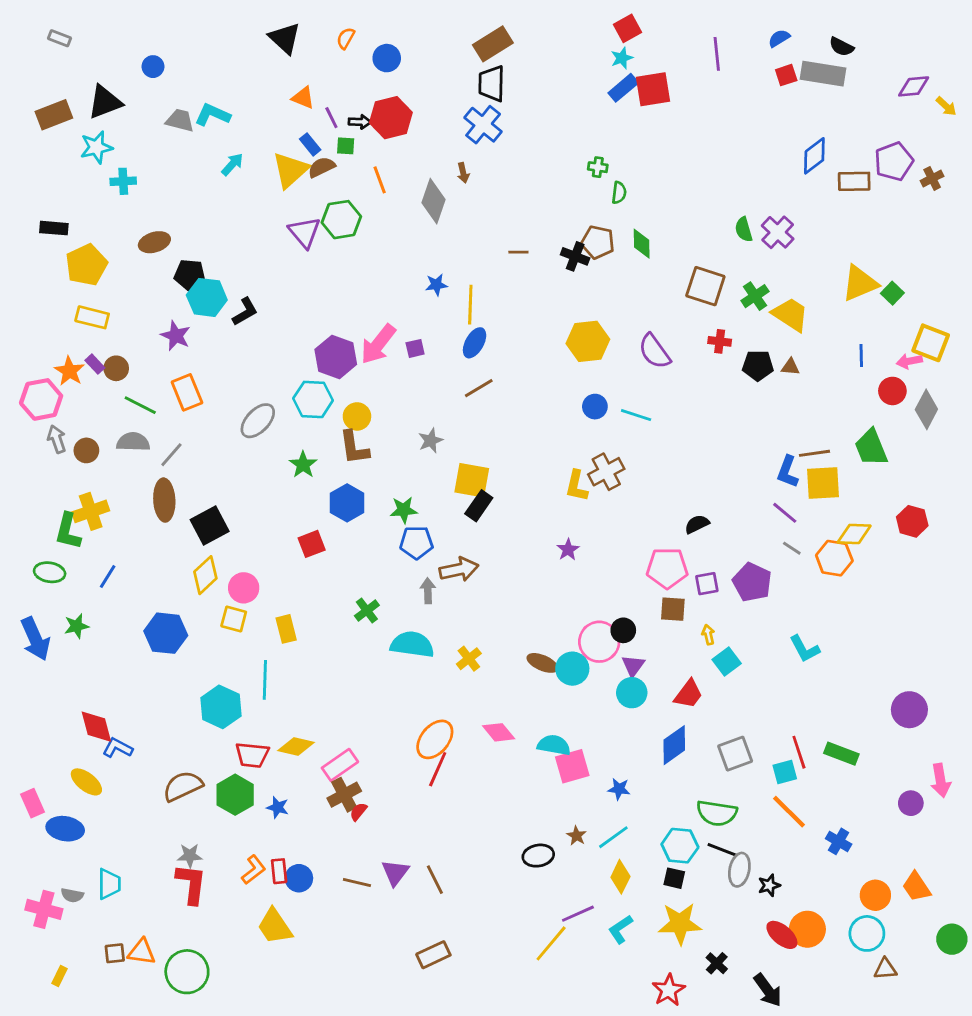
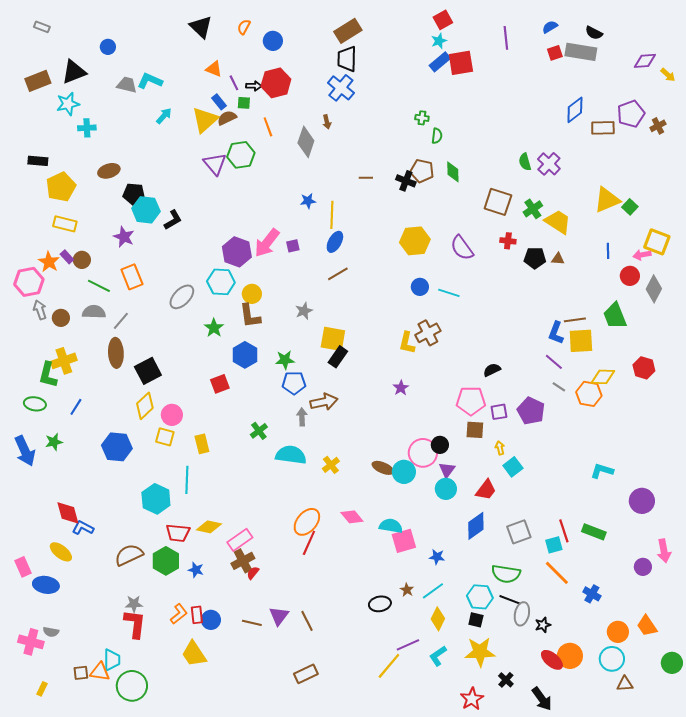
cyan L-shape: (805, 649) -> (602, 471), moved, turned 135
cyan trapezoid: (109, 884) -> (112, 660), moved

